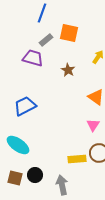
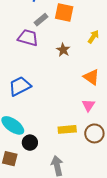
yellow rectangle: (77, 159) -> (67, 129), moved
black circle: (35, 175) -> (30, 143), moved

